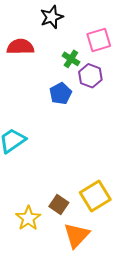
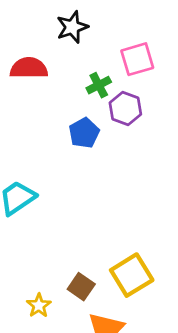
green cross: (71, 59) -> (99, 85), turned 30
yellow star: (28, 218) -> (39, 306), size x0.7

